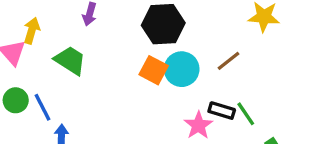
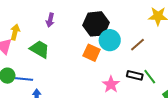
cyan circle: (182, 69) -> (110, 40), moved
blue line: (42, 107) -> (24, 79), turned -54
pink star: (198, 125) -> (111, 84), moved

